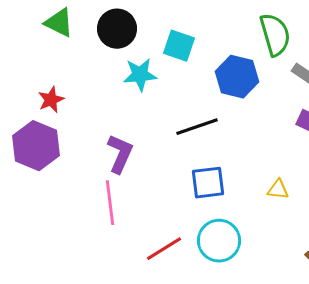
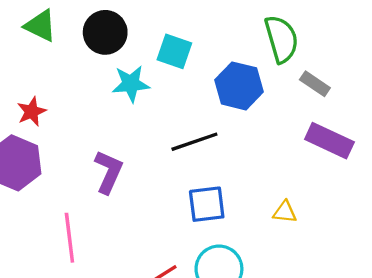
pink line: (110, 203) -> (69, 238), moved

